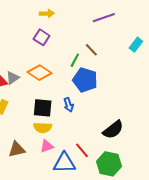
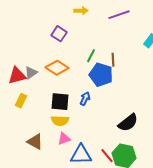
yellow arrow: (47, 13) -> (81, 11), moved
brown line: (91, 50) -> (113, 60), moved, turned 40
blue arrow: (69, 105) -> (85, 99), turned -136
brown triangle: (17, 149) -> (35, 142), turned 42
red line: (82, 150) -> (107, 156), moved

